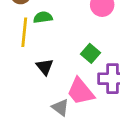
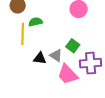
black triangle: (45, 67) -> (40, 58), turned -40
gray triangle: (60, 107) -> (56, 55), moved

